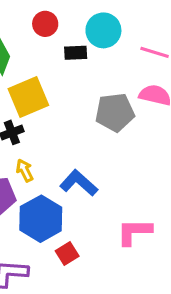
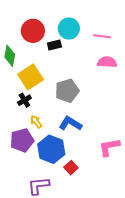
red circle: (45, 24) -> (33, 31), size x1.5
gray pentagon: (115, 112) -> (67, 91), moved

